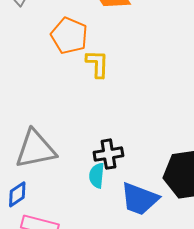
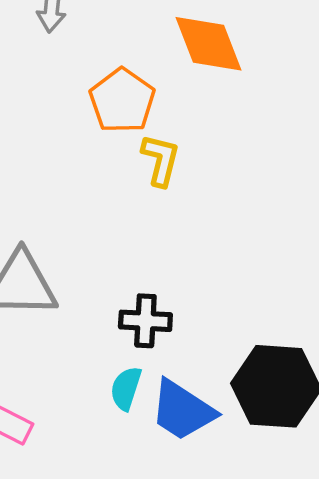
cyan semicircle: (97, 175) -> (126, 388), moved

